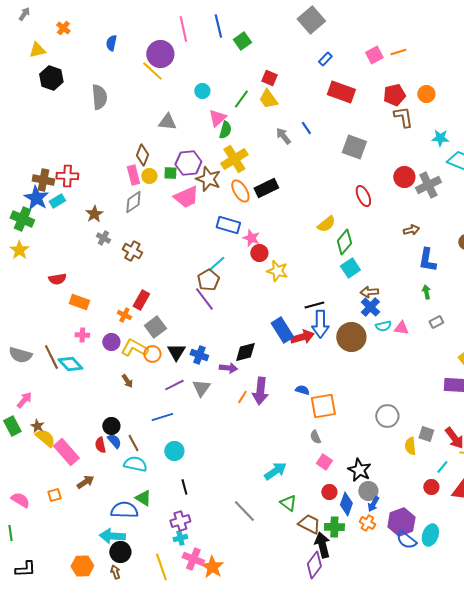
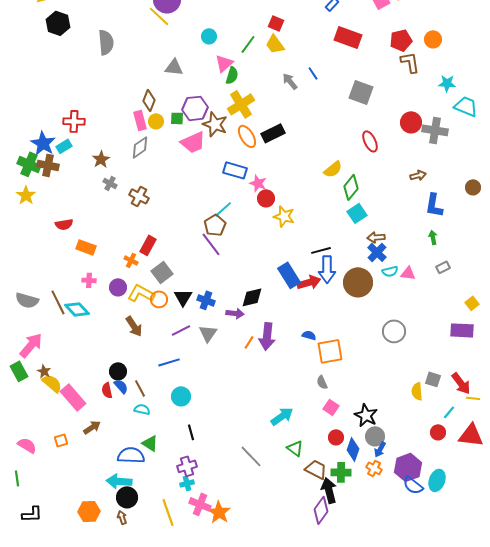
brown cross: (43, 180) -> (48, 165), moved
gray cross: (428, 185) -> (435, 130), turned 35
brown arrow: (127, 381) -> (134, 326), size x1.5
pink arrow: (24, 400) -> (31, 345), size x1.5
gray circle: (387, 416) -> (394, 331), moved
cyan semicircle: (135, 464) -> (142, 409), size x0.7

